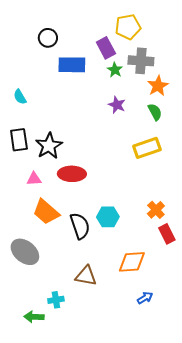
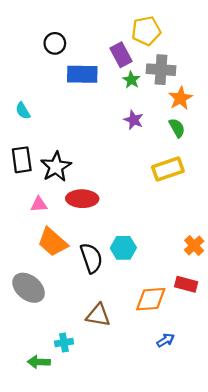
orange cross: (156, 210) -> (194, 245), moved
red rectangle: (167, 234) -> (186, 284), moved, turned -48

